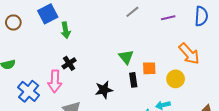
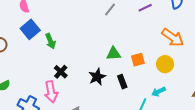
green triangle: (126, 57) -> (114, 54), turned -42
black rectangle: (133, 80) -> (122, 82), moved
black star: (104, 90) -> (97, 77), moved

